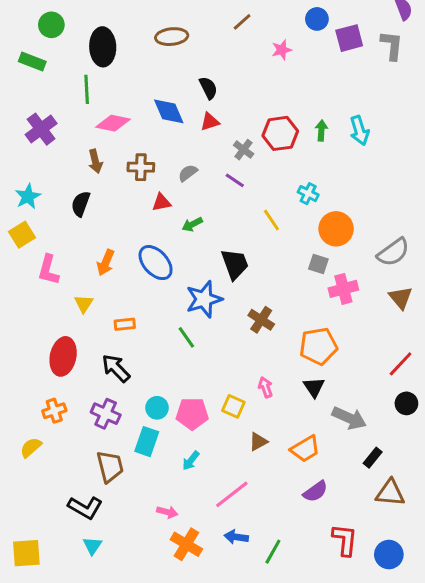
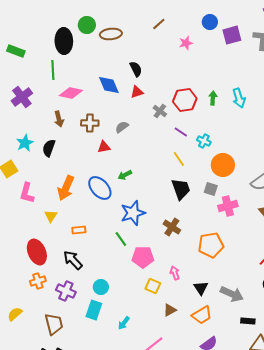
green circle: (51, 25) -> (87, 25), moved
purple line: (235, 180) -> (181, 132), moved
cyan star: (28, 197) -> (25, 143), moved
green arrow: (192, 224) -> (125, 175), moved
orange arrow: (106, 263) -> (66, 188), size x1.4
black trapezoid: (235, 264) -> (181, 189), moved
red ellipse: (63, 356) -> (37, 252), turned -35
black triangle: (314, 387) -> (201, 288), moved
orange cross: (54, 411) -> (38, 281), moved
pink pentagon: (192, 414) -> (143, 257), moved
black rectangle: (373, 458) -> (248, 321), turned 56
brown trapezoid: (110, 466) -> (54, 324), moved

